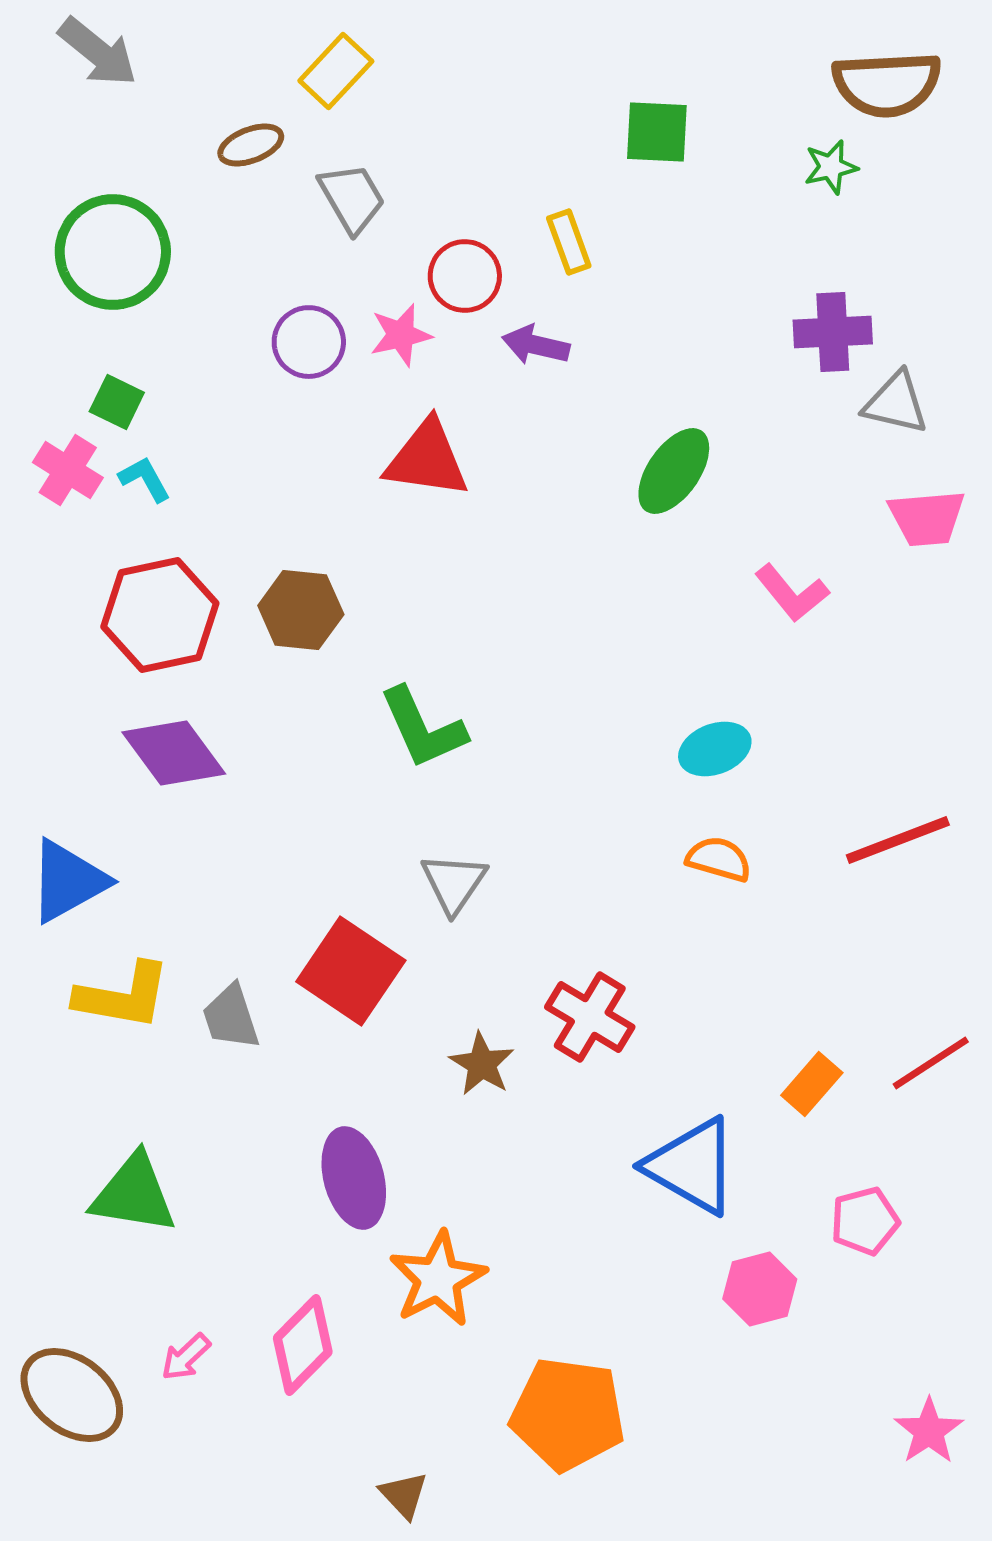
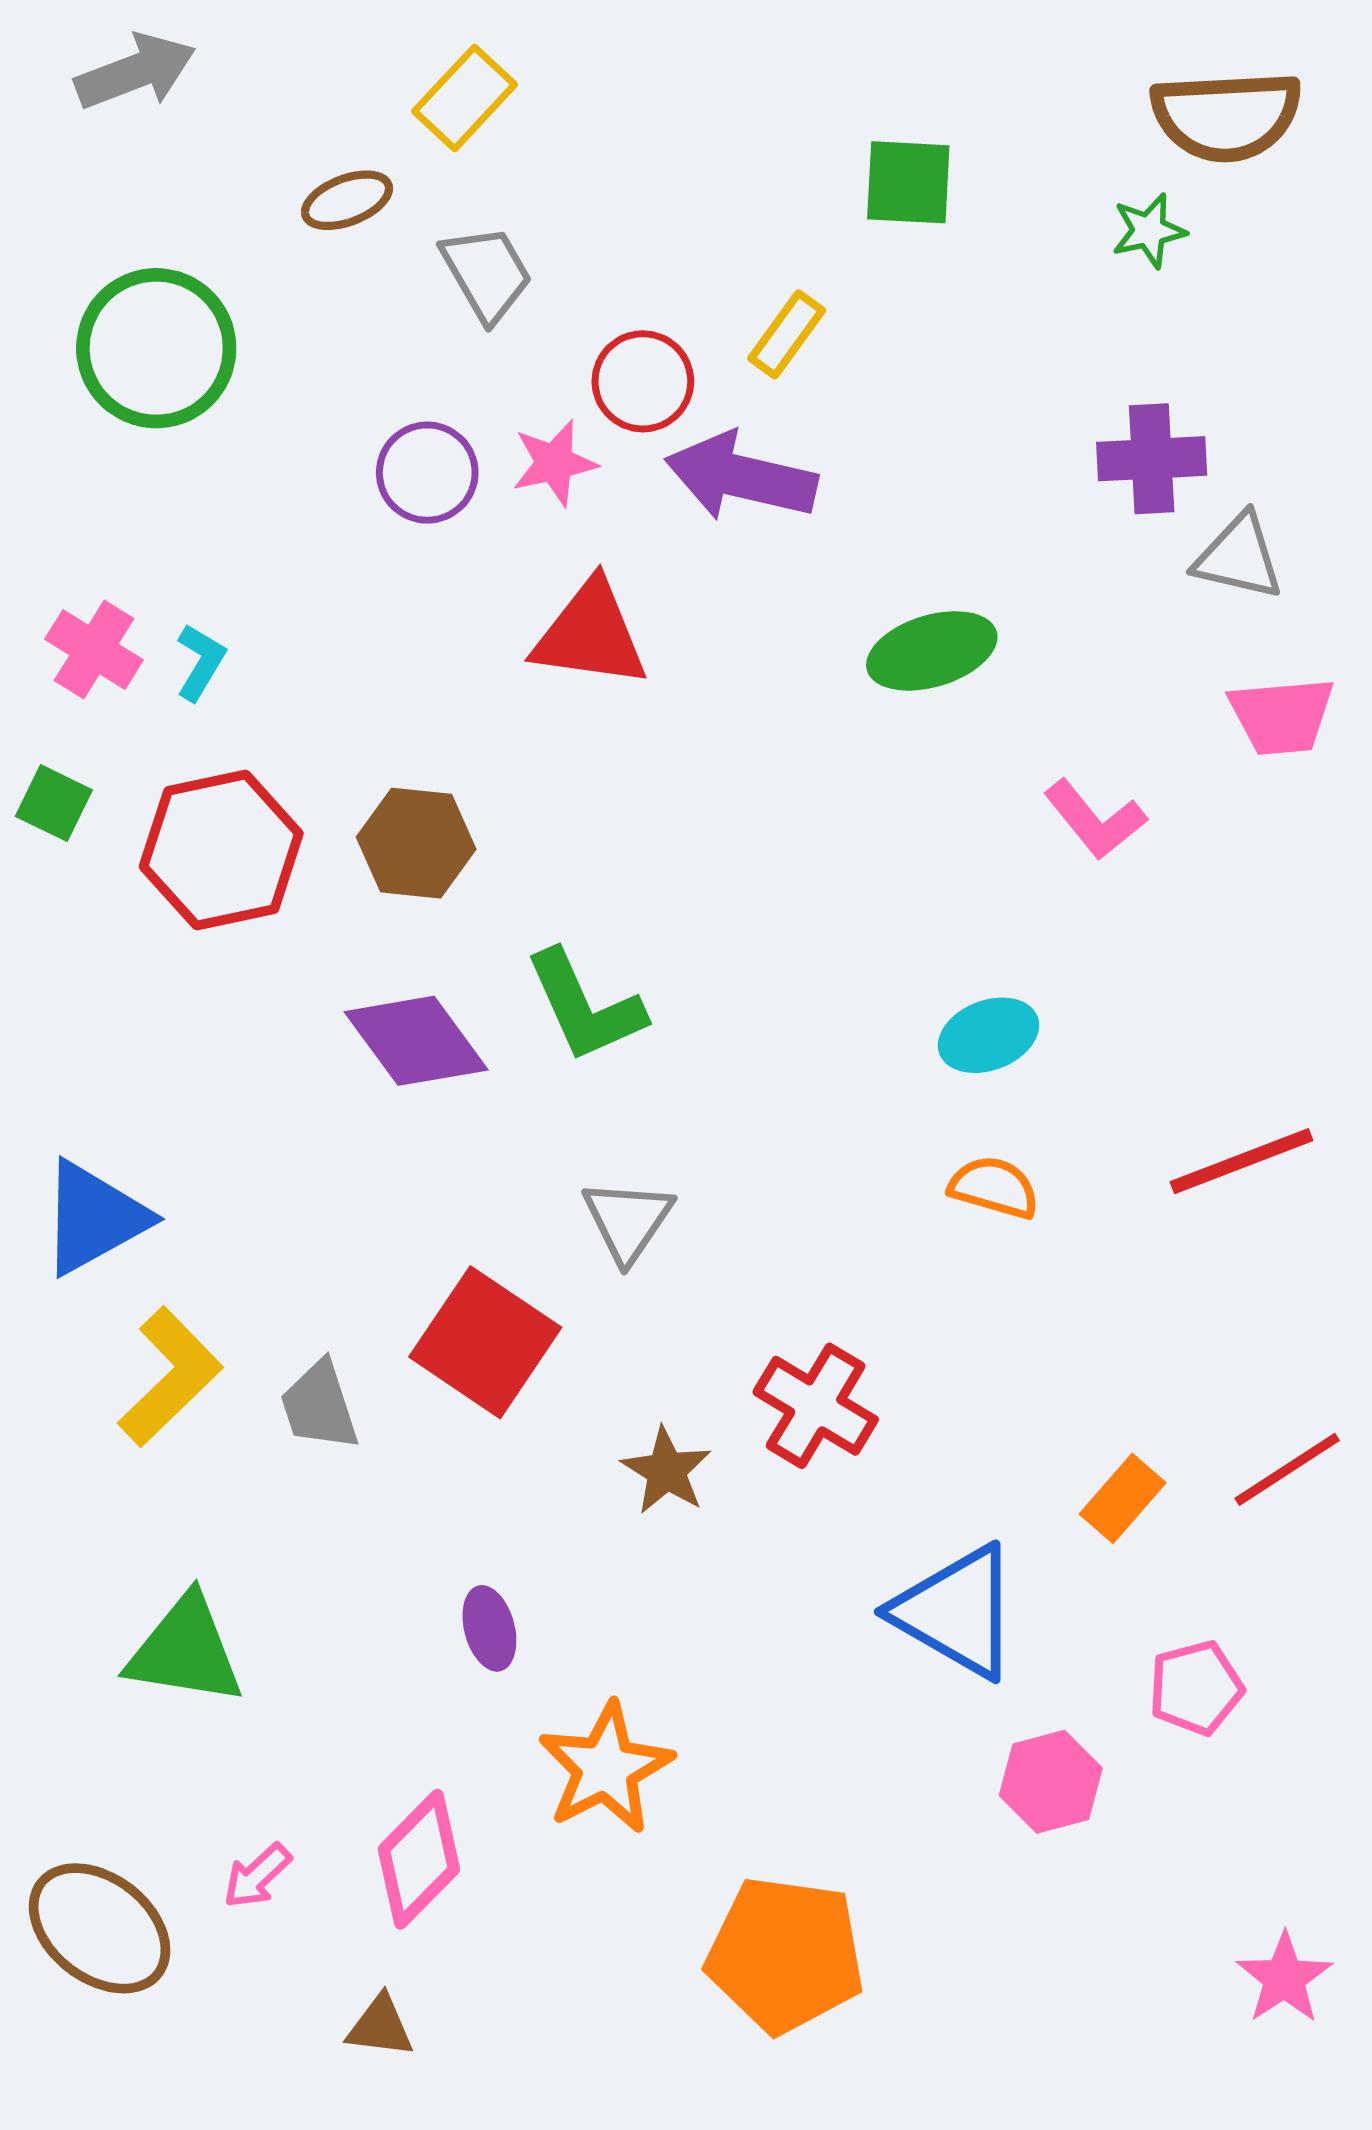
gray arrow: (98, 52) -> (135, 72), turned -60
yellow rectangle: (569, 242) -> (787, 334), turned 56
purple arrow: (536, 345) -> (741, 477), size x1.6
green square: (117, 402) -> (54, 803), moved
green ellipse: (674, 471) -> (932, 651), turned 38
cyan L-shape: (145, 479) -> (200, 662), turned 60
purple diamond: (174, 753) -> (416, 1041), moved
yellow L-shape: (123, 996) -> (170, 1377), turned -54
purple ellipse: (354, 1178) -> (489, 1628), size x0.6
brown triangle: (404, 1495) -> (380, 2027), moved, turned -40

